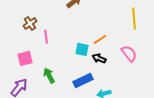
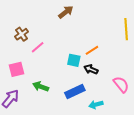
pink line: (46, 36) -> (38, 47), turned 56
pink semicircle: (129, 53) -> (121, 84), moved
green arrow: (49, 75) -> (41, 86), turned -42

